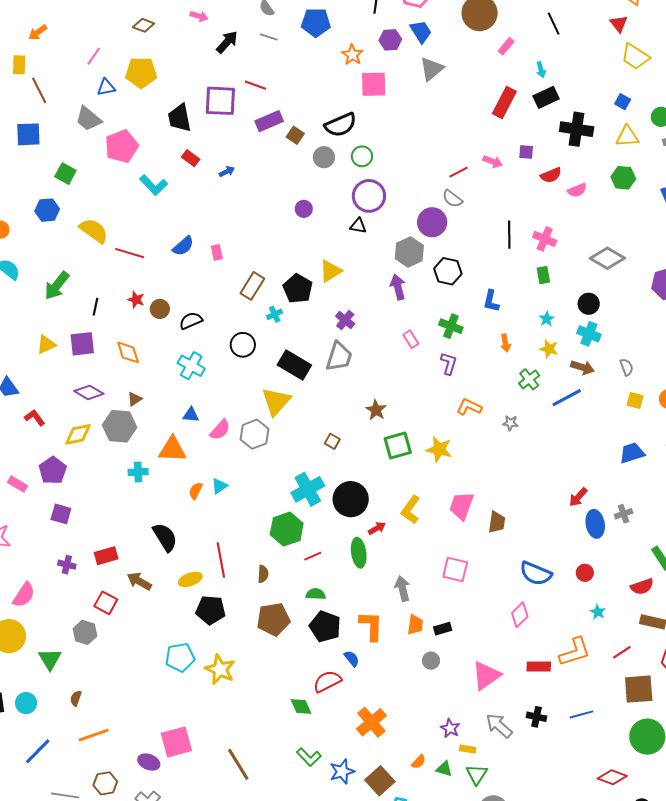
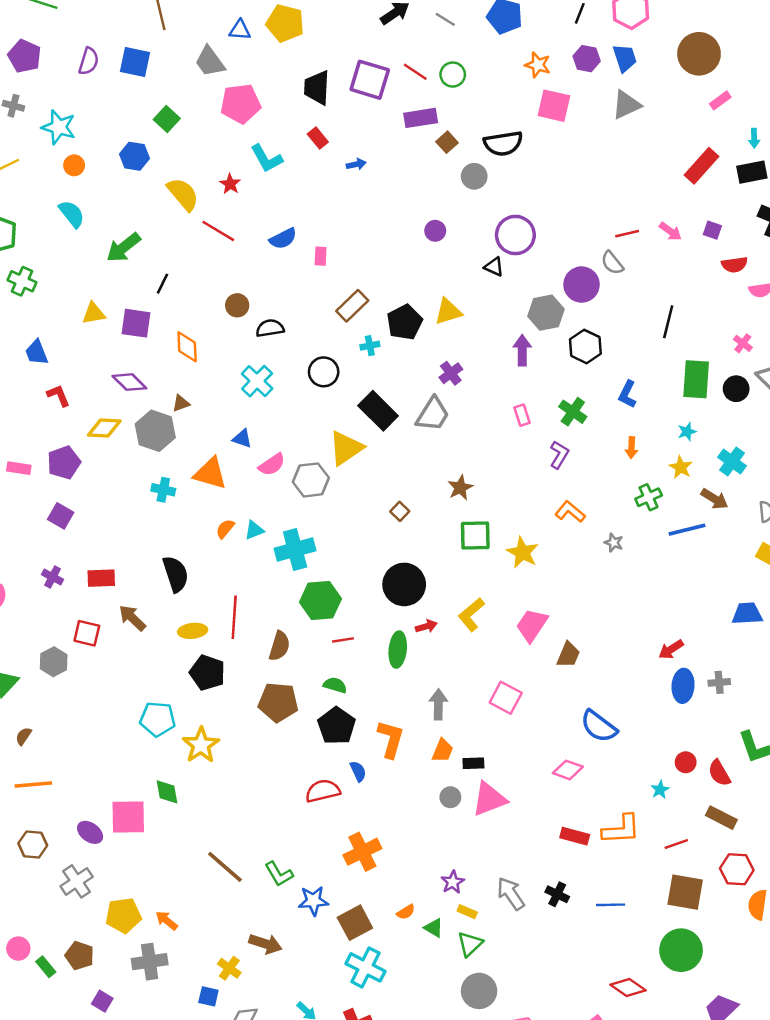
orange star: (352, 55) -> (538, 65), turned -30
green circle: (362, 156) -> (453, 75), moved
pink cross: (545, 239) -> (743, 343), moved, size x0.7
green rectangle: (543, 275) -> (696, 379), size x1.8
red star: (136, 300) -> (230, 184), moved
black circle: (589, 304) -> (736, 389), moved
pink rectangle: (18, 484) -> (19, 468), turned -36
cyan cross: (308, 489) -> (295, 549), moved
red circle: (585, 573) -> (686, 762), moved
brown semicircle: (263, 574) -> (279, 646), size x1.4
red semicircle: (642, 587) -> (719, 773), turned 65
red square: (106, 603) -> (87, 633), turned -30
pink diamond: (520, 615) -> (568, 770), turned 50
pink triangle: (486, 675) -> (489, 799), moved
green diamond: (301, 706) -> (167, 792), moved
brown line: (238, 764) -> (225, 867), moved, turned -32

